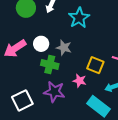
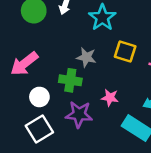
white circle: (41, 44) -> (39, 97), moved
yellow square: (95, 65) -> (125, 51), moved

